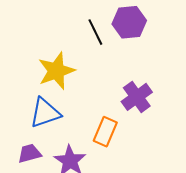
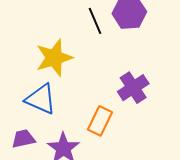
blue triangle: (45, 113) -> (41, 99), turned 40

